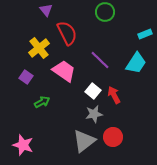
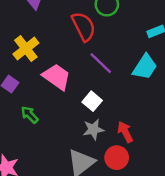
red semicircle: (67, 33) -> (84, 26), moved
red arrow: (114, 95) -> (125, 132), moved
green arrow: (42, 102) -> (30, 115), turned -105

